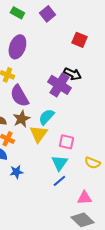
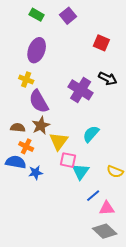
black arrow: (72, 74) -> (108, 78), moved
cyan semicircle: (46, 117) -> (91, 134), moved
pink square: (66, 142) -> (68, 160), moved
blue star: (16, 172) -> (36, 173), moved
blue line: (59, 181) -> (93, 196), moved

